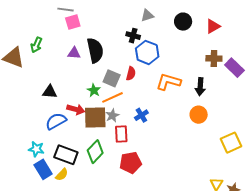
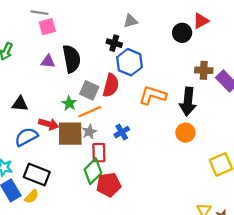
black circle: (183, 22) -> (182, 33), moved
red triangle: (213, 26) -> (201, 21), moved
red semicircle: (131, 74) -> (111, 85), size x1.5
black arrow: (200, 87) -> (188, 101), size x1.4
green diamond: (95, 152) -> (93, 171), moved

